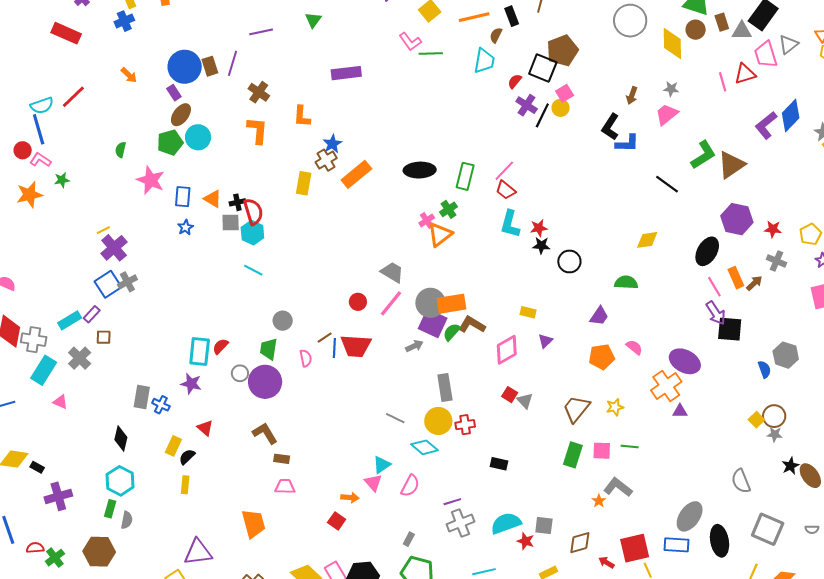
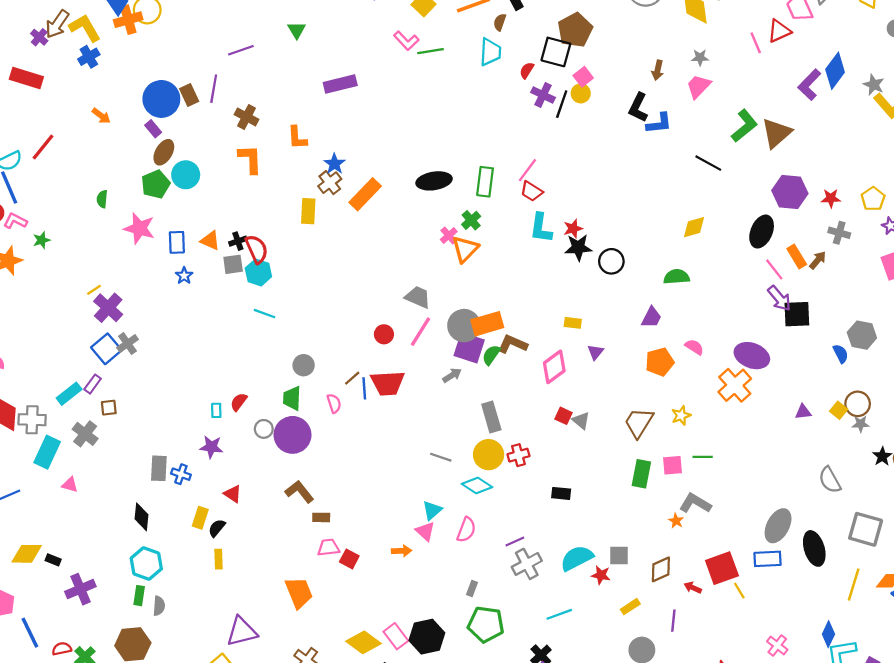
black star: (541, 245) -> (578, 247), size x1.4
cyan rectangle: (200, 352) -> (216, 410), size x0.5
purple triangle: (680, 411) -> (803, 412), moved
red square: (337, 521) -> (349, 559), moved

